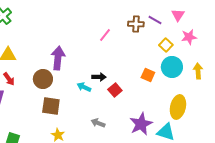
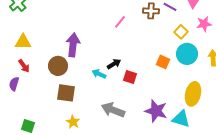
black arrow: (99, 77) -> (114, 64), turned -32
red square: (115, 90) -> (130, 77), turned -32
gray arrow: (98, 123) -> (113, 110), size x1.6
purple star: (141, 124) -> (156, 111), turned -30

